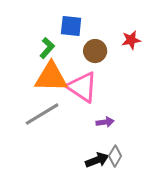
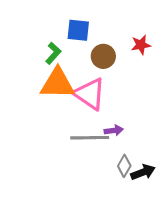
gray line: (42, 114) -> (90, 138), moved, turned 30
black arrow: (97, 160) -> (143, 172), moved

